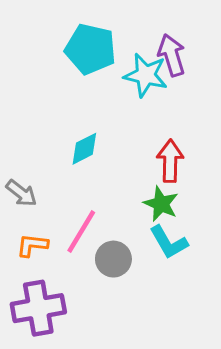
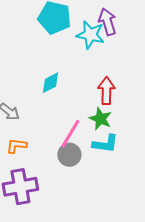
pink line: (81, 231) -> (70, 134), moved
cyan L-shape: (169, 242) -> (105, 144), turned -52

